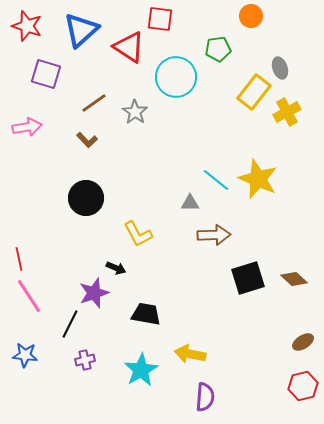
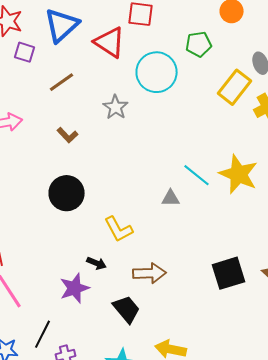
purple square: (46, 74) -> (25, 52), moved, size x0.7
brown line: (94, 103) -> (62, 82), moved
brown arrow: (214, 235) -> (150, 273), moved
black trapezoid: (146, 314) -> (127, 309), turned 40
black line: (70, 324) -> (43, 334), moved

